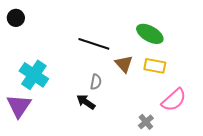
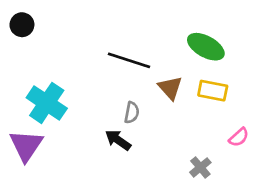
pink semicircle: (174, 100) -> (239, 137), size x0.6

